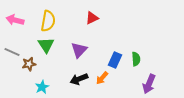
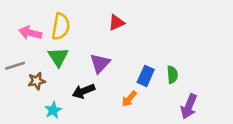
pink arrow: (15, 20) -> (30, 33), moved
gray line: (12, 52) -> (15, 66), turned -42
black arrow: (79, 79) -> (84, 91), moved

